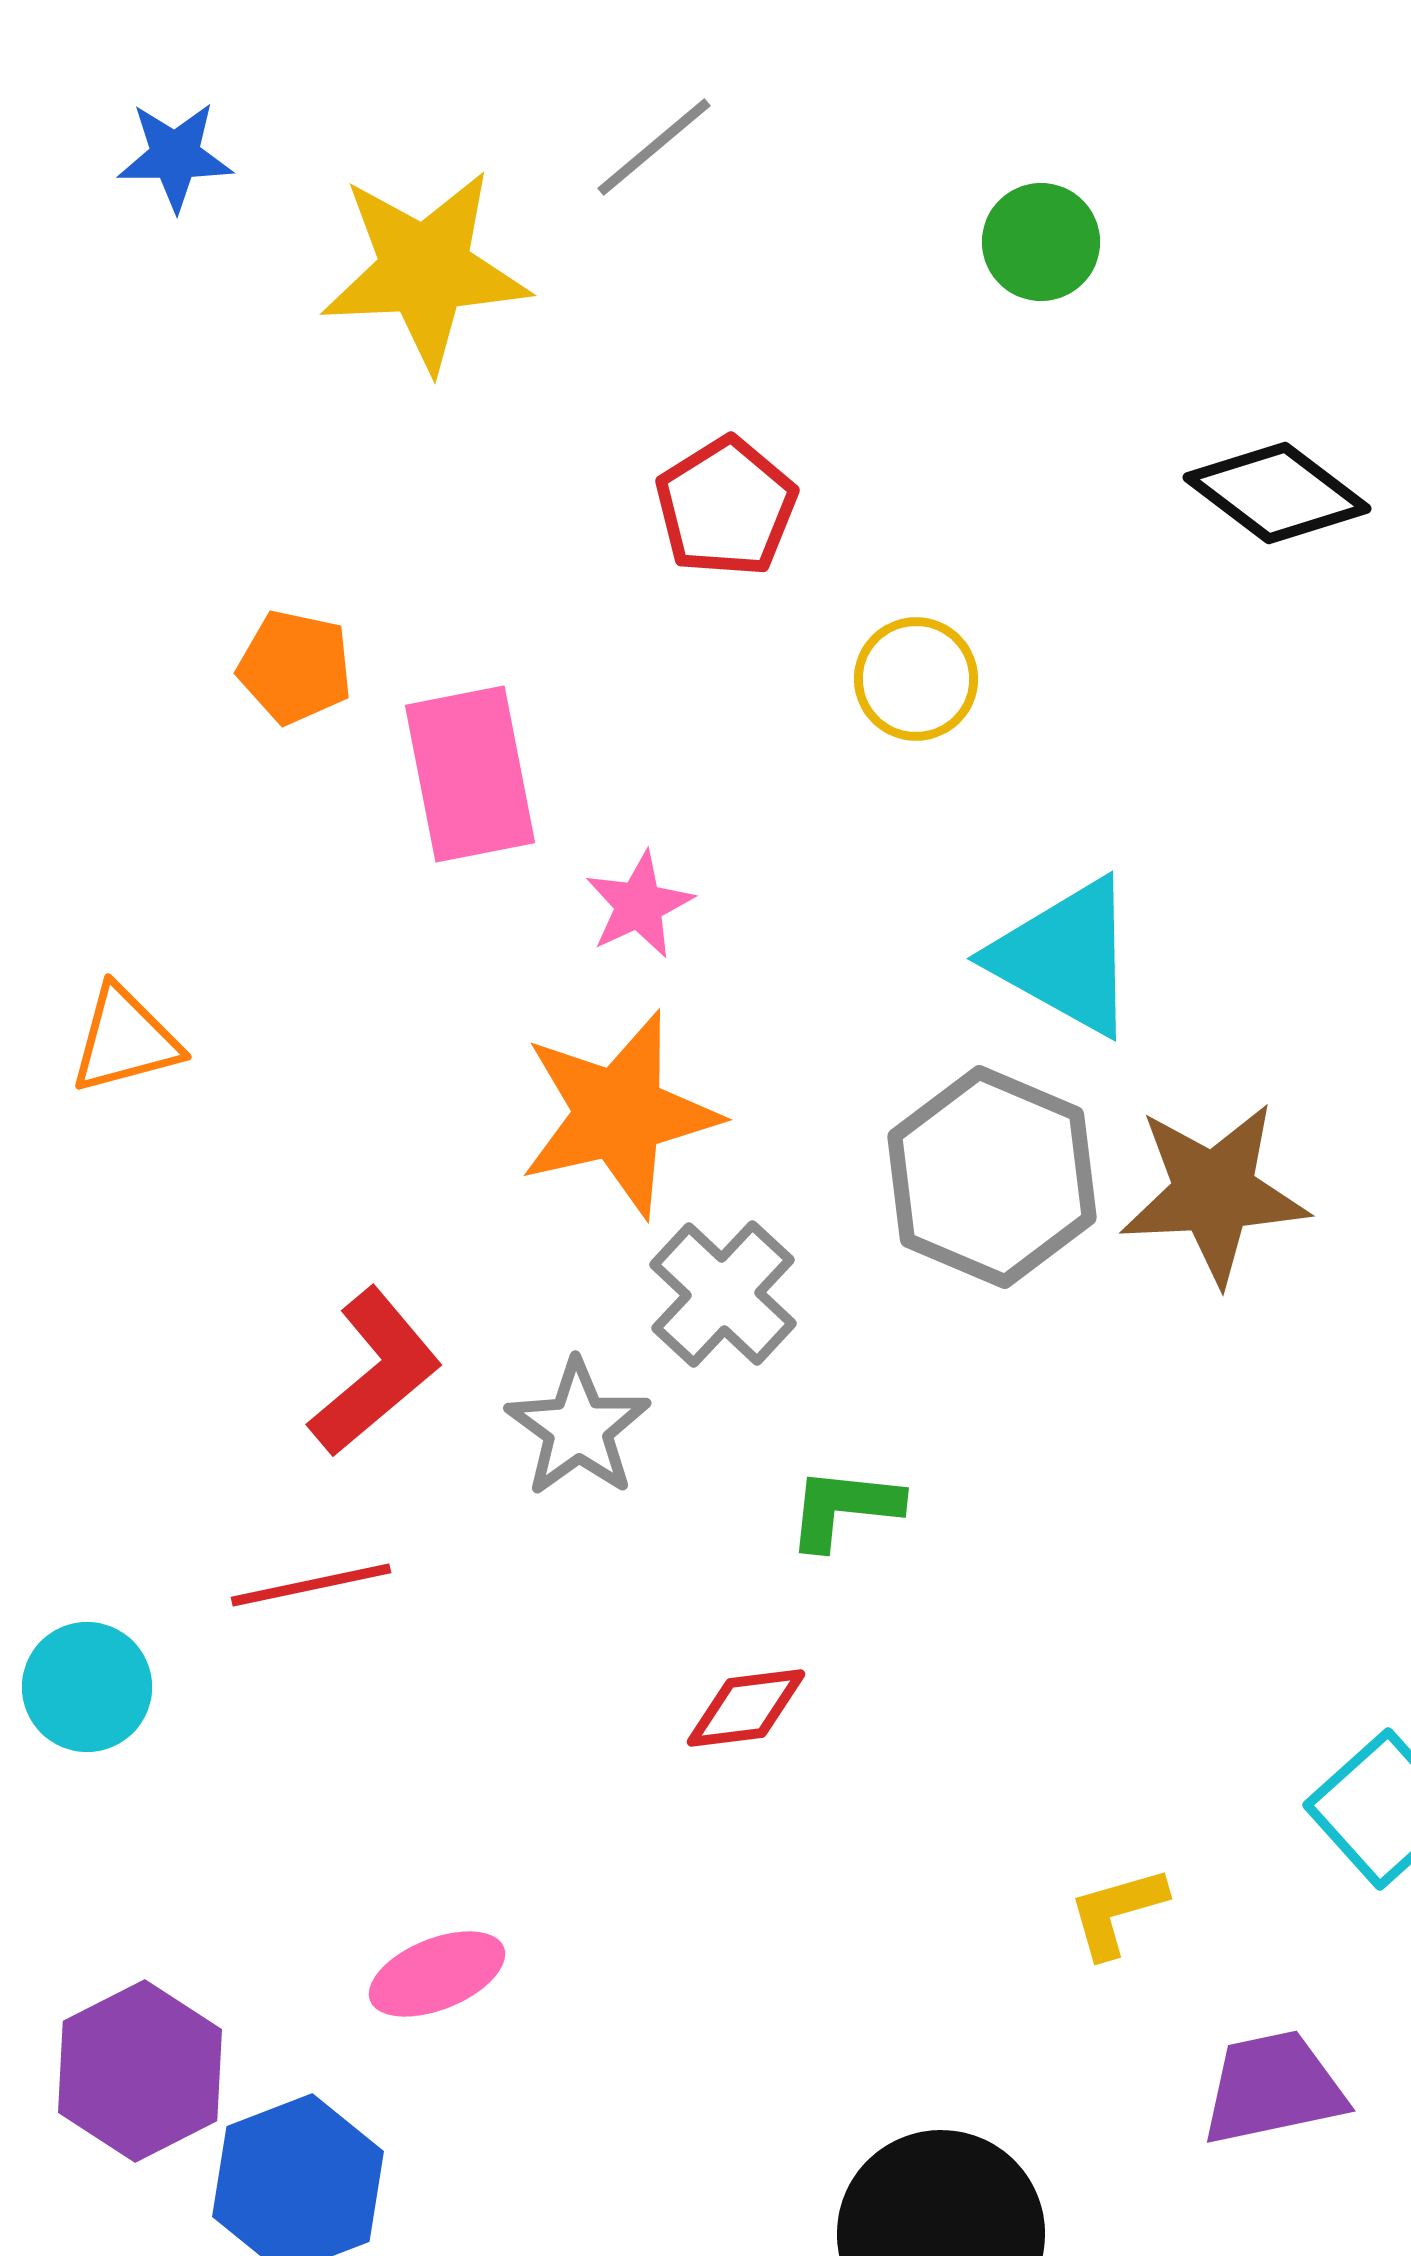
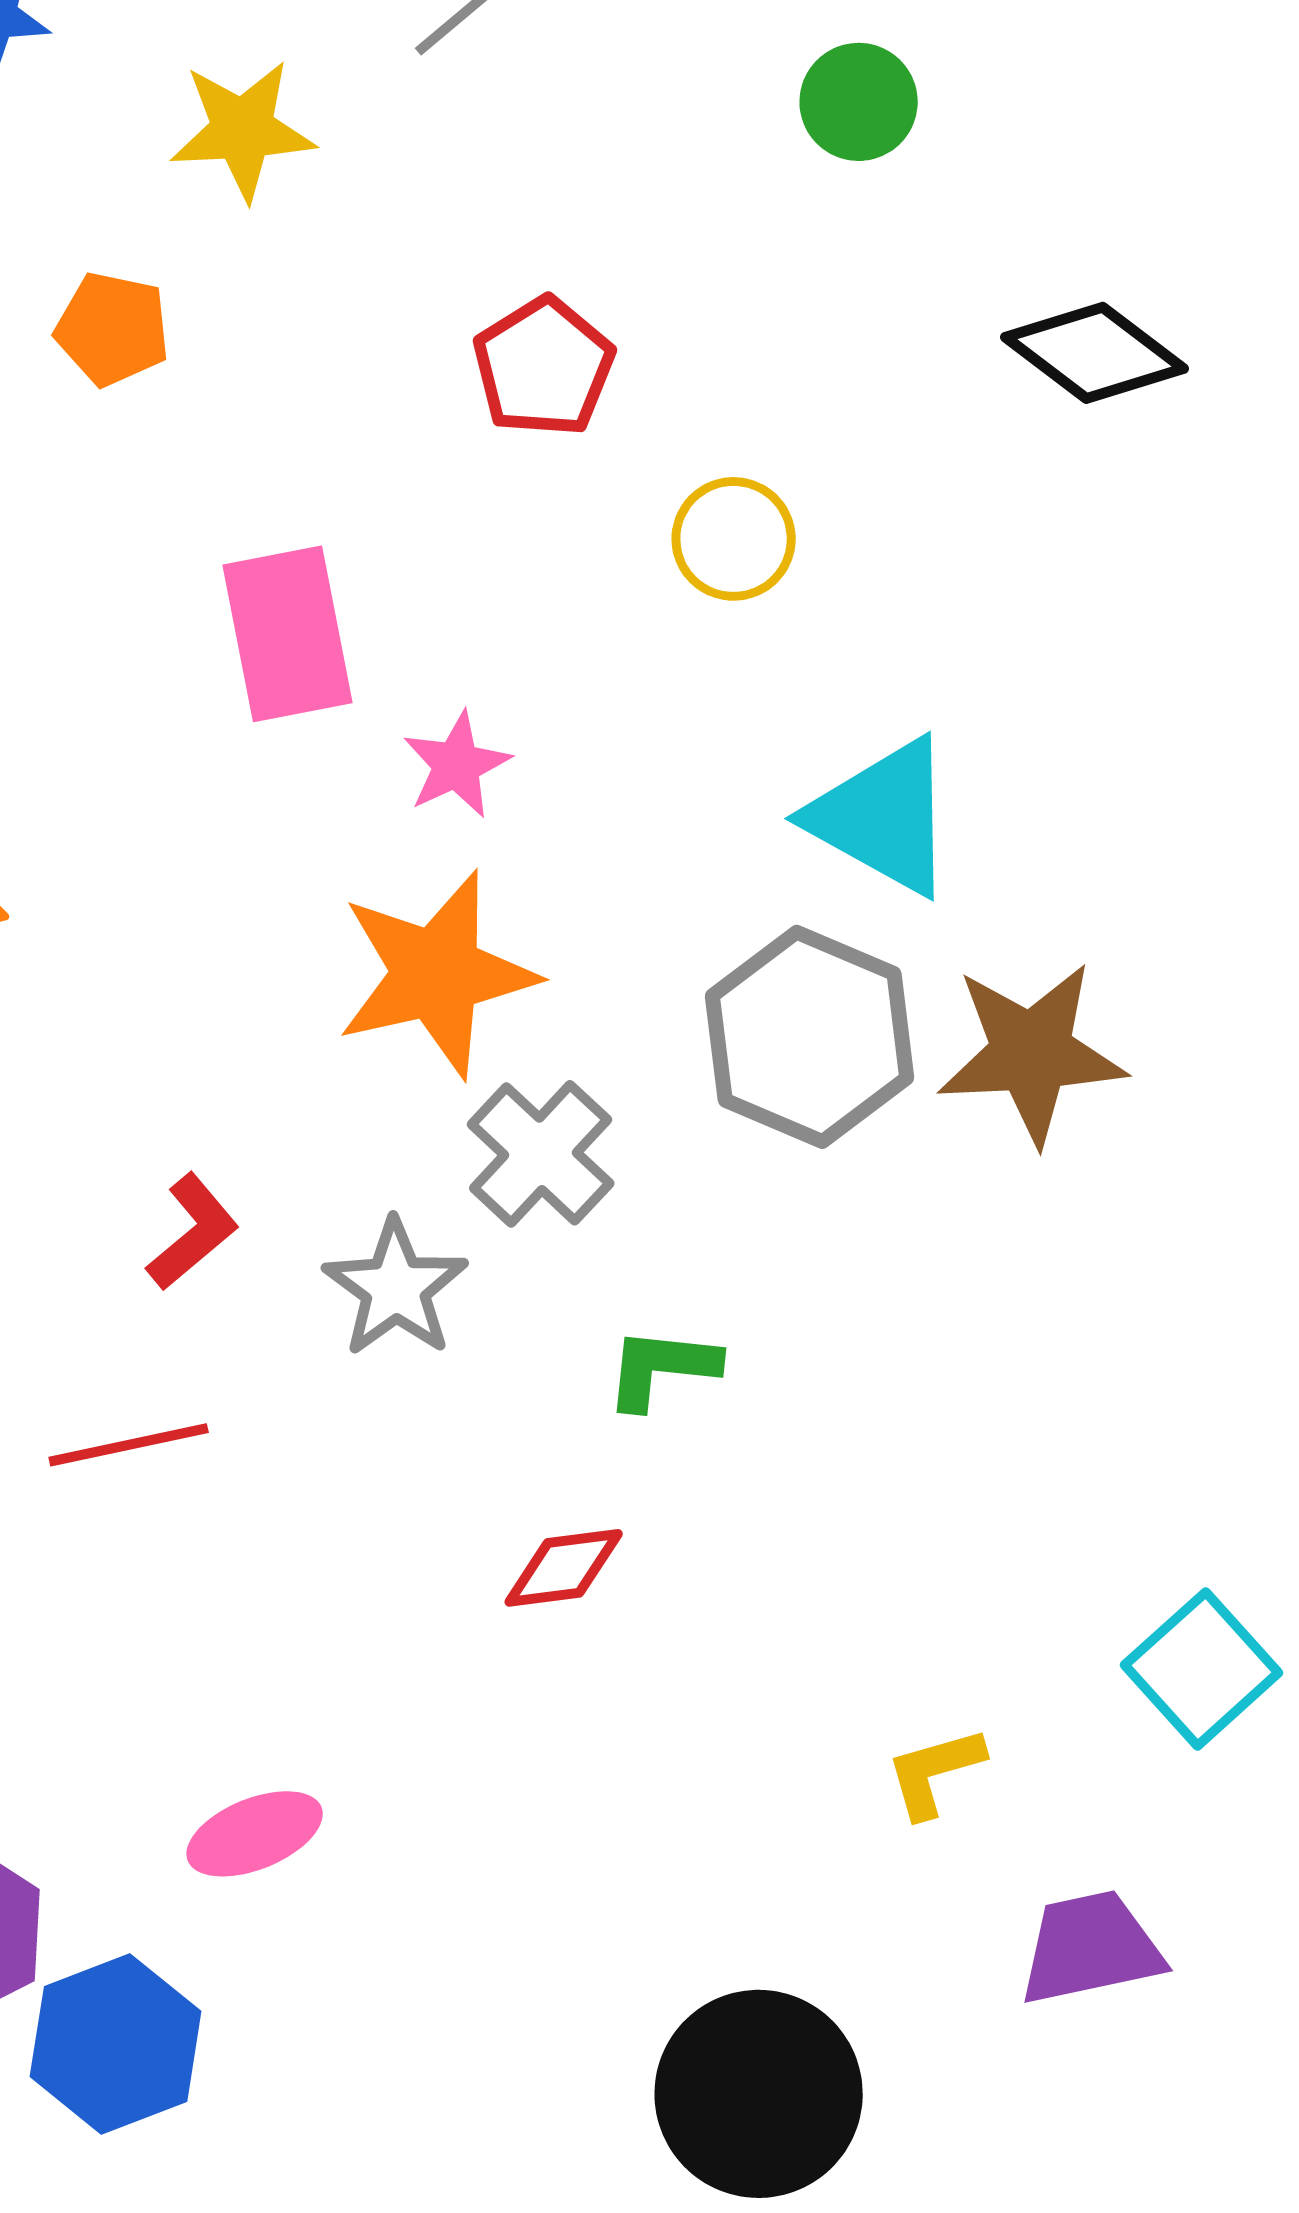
yellow star: (425, 270) -> (243, 130), size x0.7
orange pentagon: (295, 667) -> (113, 329), moved
red L-shape: (375, 1372) -> (193, 1232), size x0.7

